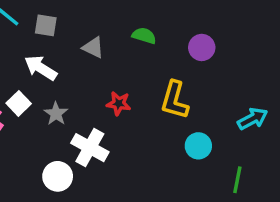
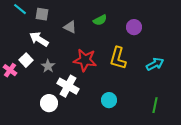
green semicircle: (144, 36) -> (100, 20), turned 136
red star: (119, 103) -> (85, 60), size x1.6
cyan arrow: (253, 119) -> (155, 64), moved
cyan circle: (198, 146) -> (109, 100), moved

